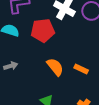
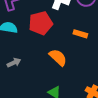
orange rectangle: (81, 69) -> (80, 34), moved

